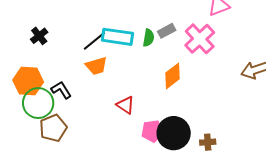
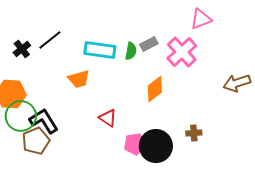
black line: (94, 41) -> (50, 40), moved
black L-shape: (61, 90) -> (44, 121), moved, size x1.4
brown cross: (208, 142) -> (194, 133), moved

